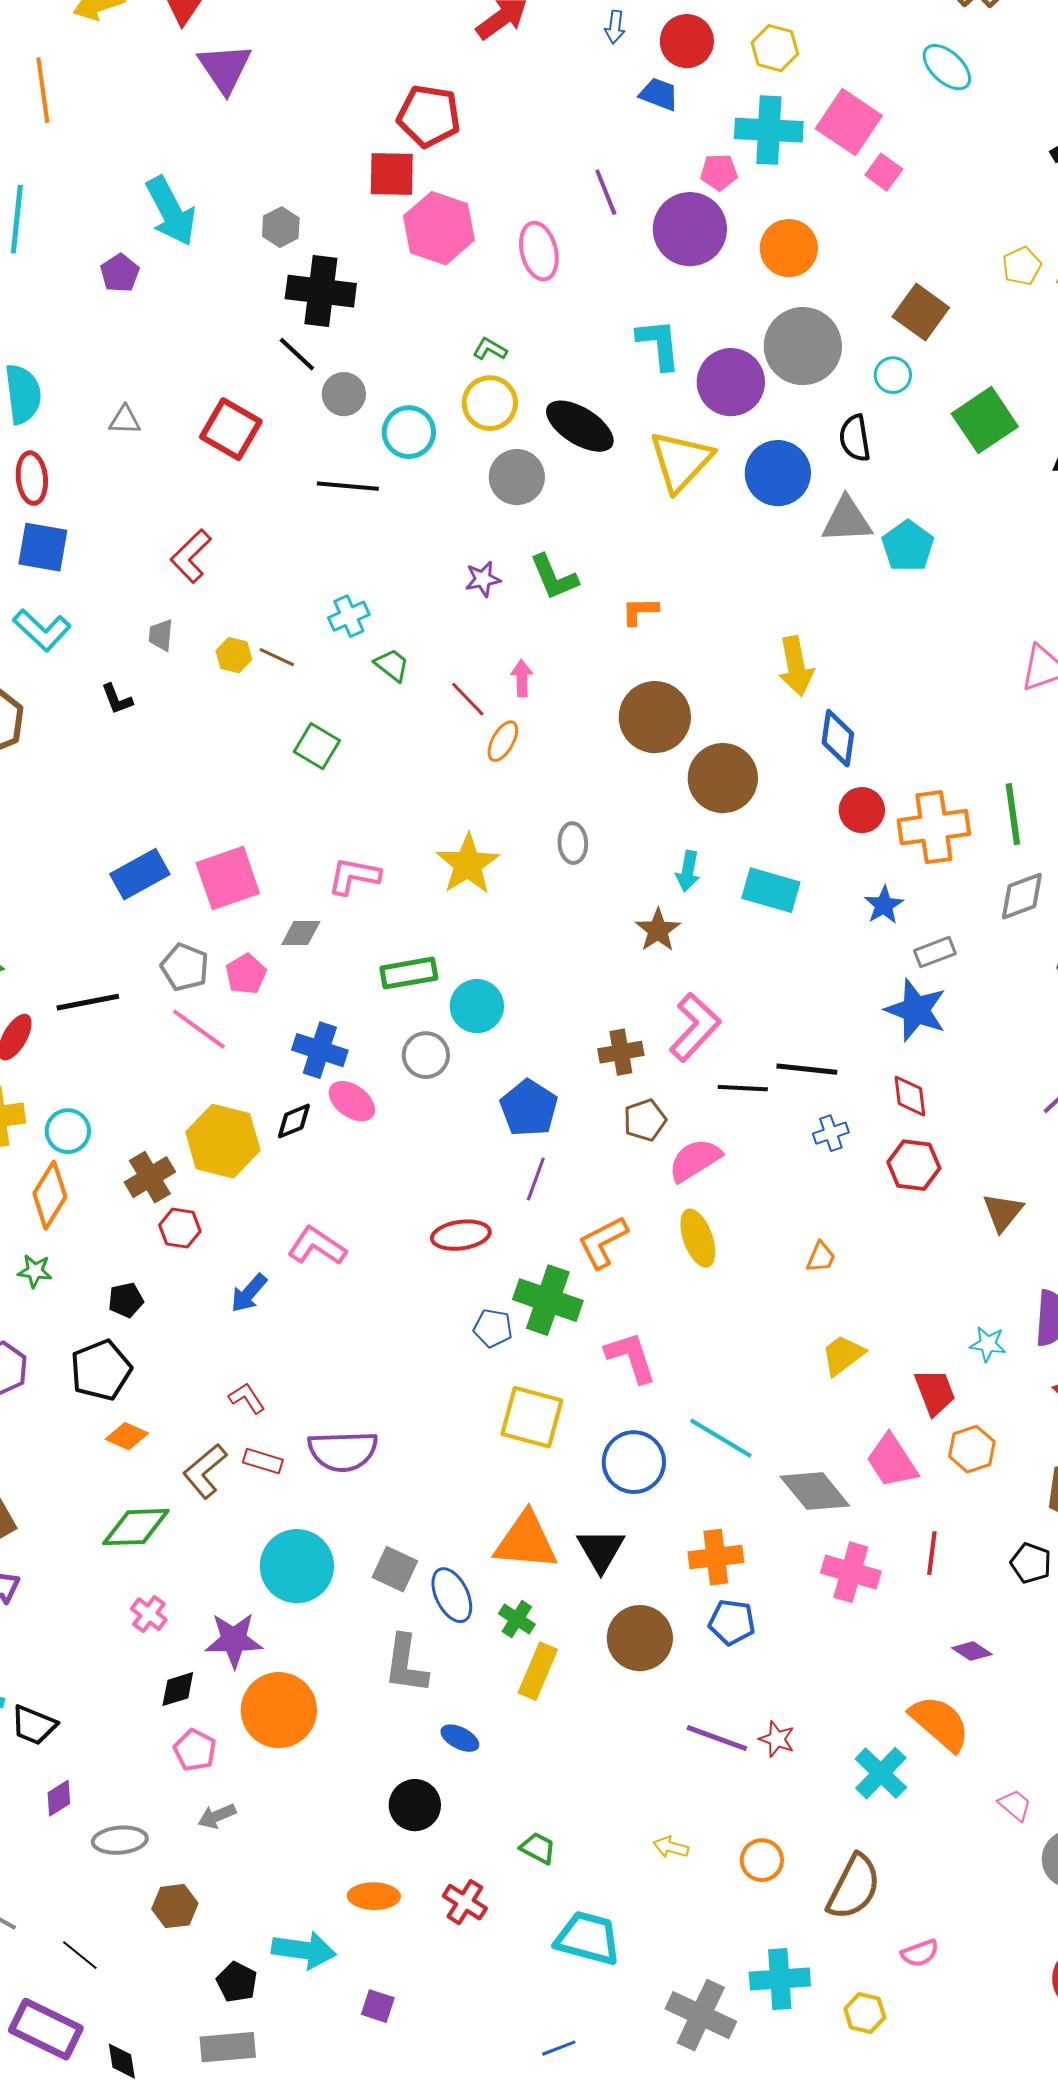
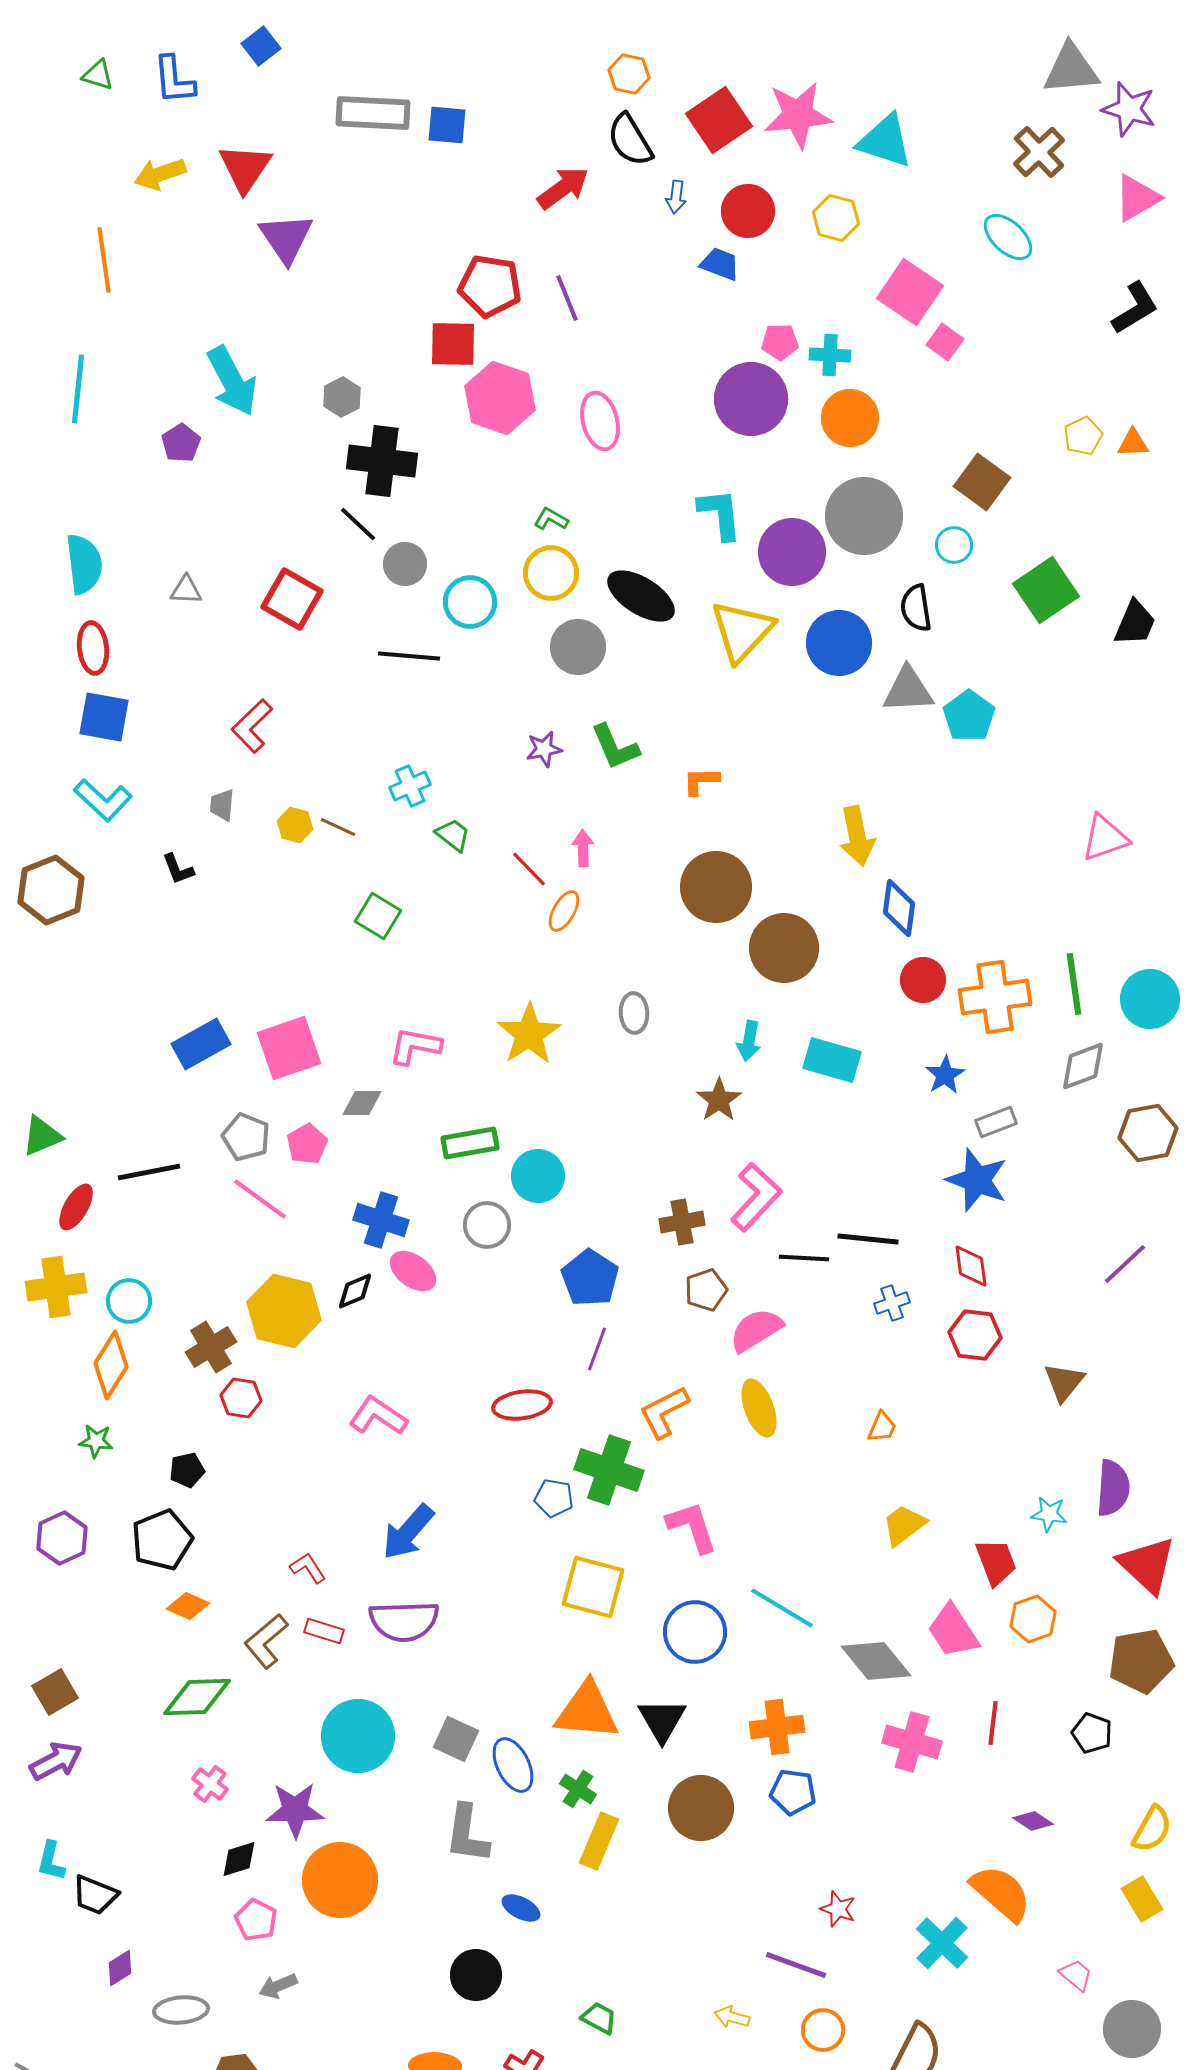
cyan cross: (769, 130) -> (830, 355), moved, size x0.6
purple line: (606, 192) -> (567, 298), moved
blue arrow: (249, 1293) -> (408, 1532), moved, size x1.4
purple line: (717, 1738) -> (796, 1965), moved

